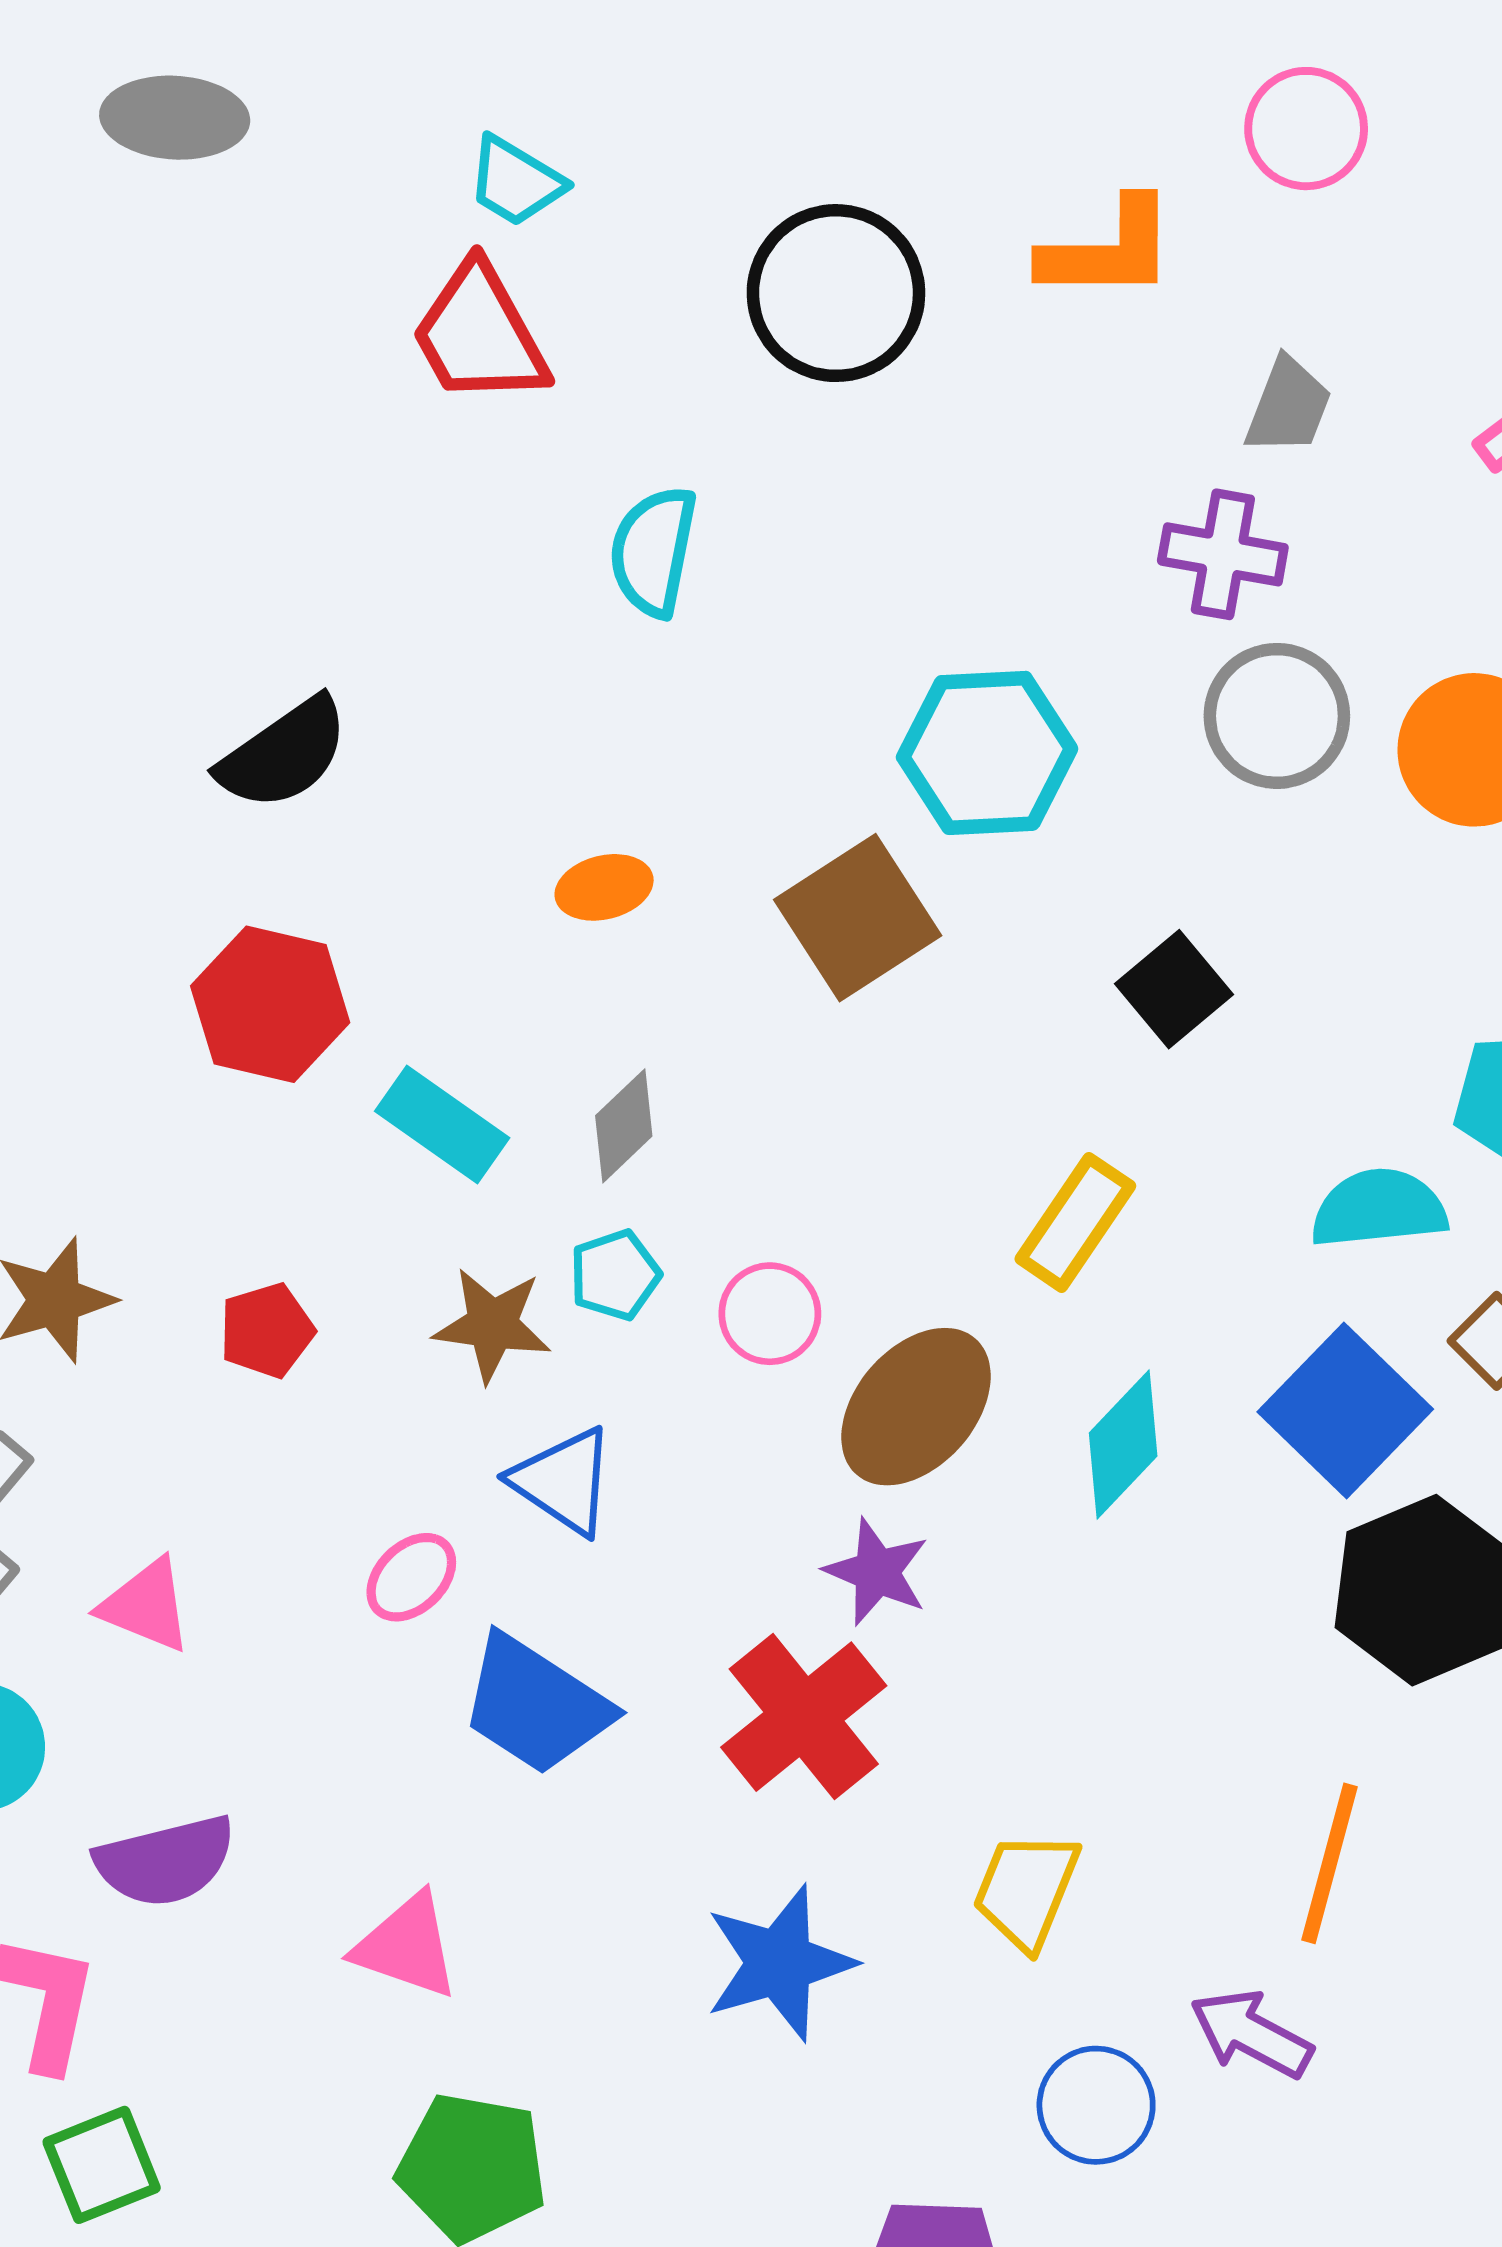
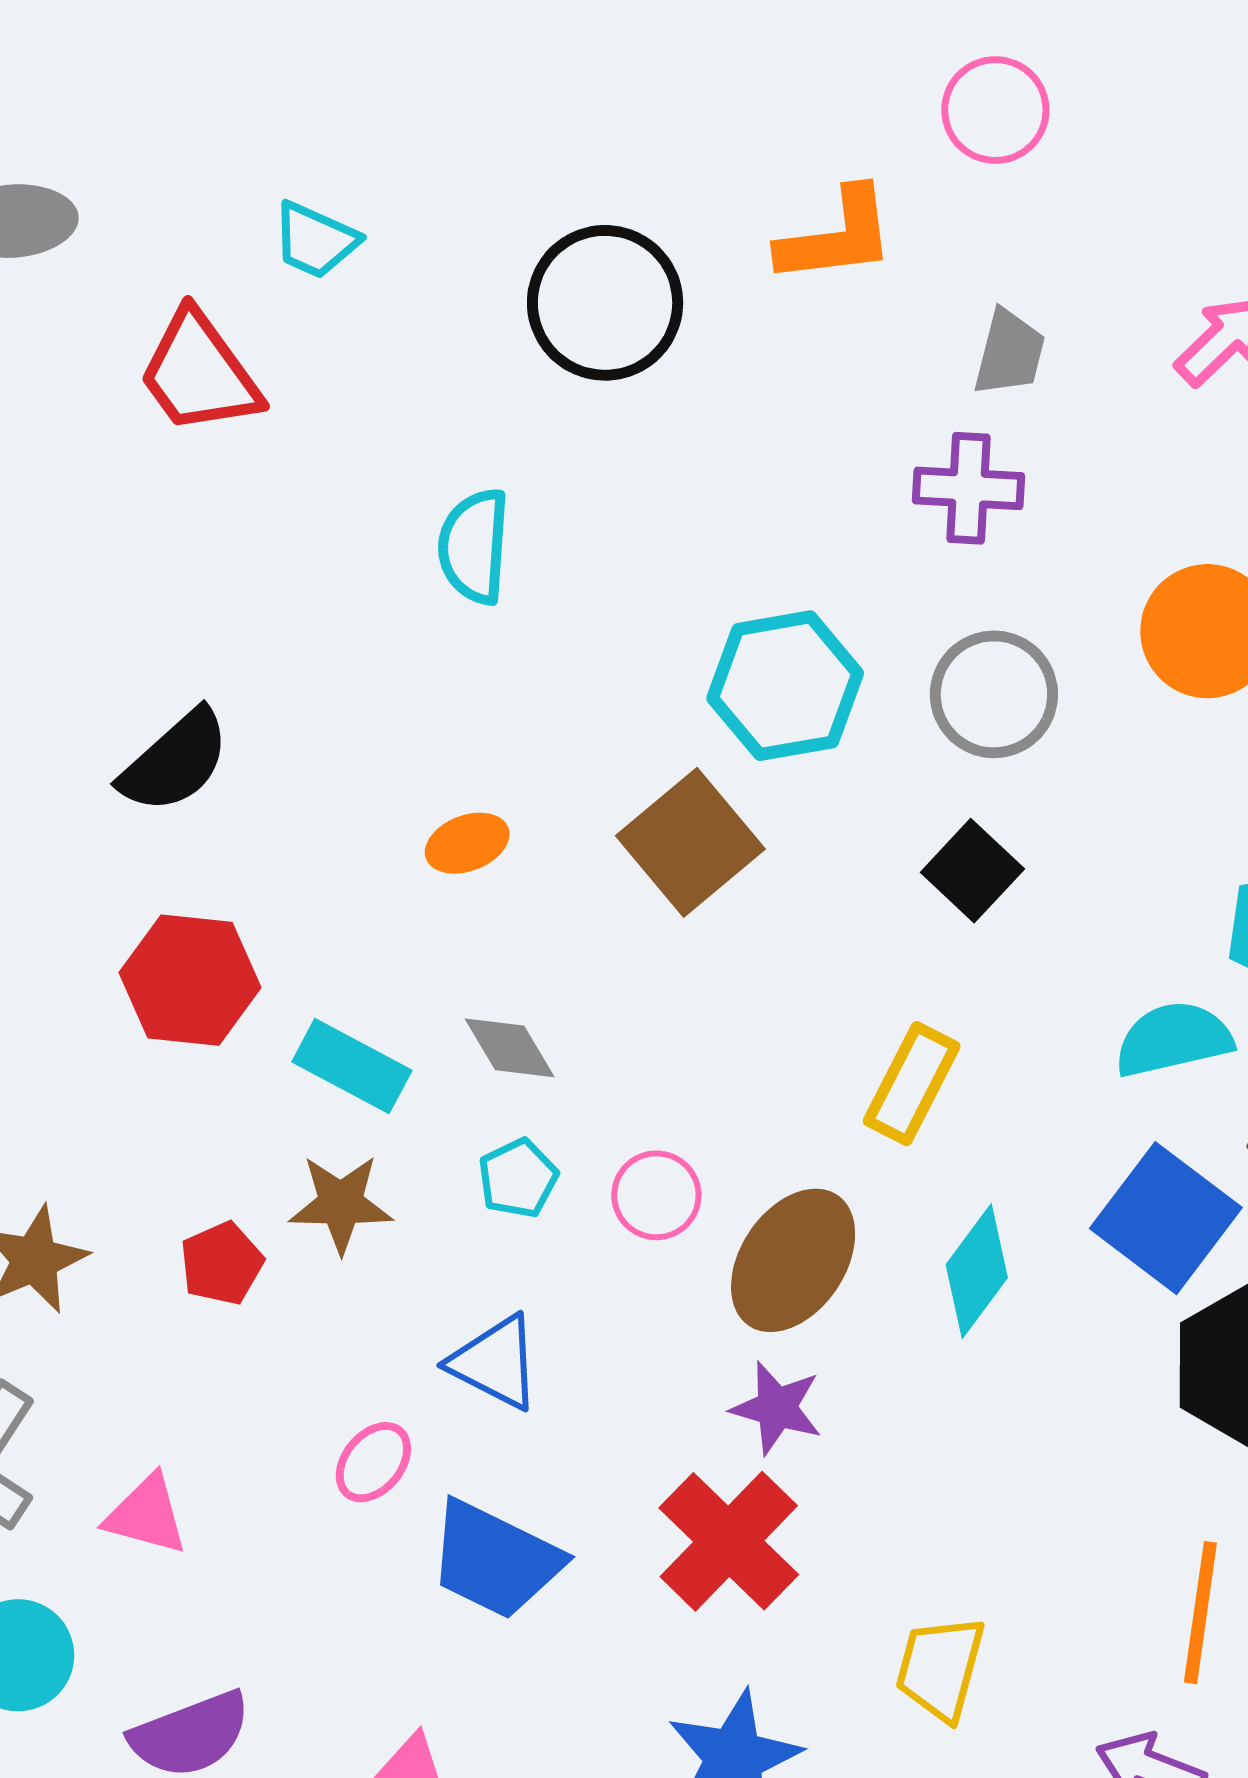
red trapezoid: (479, 334) -> (199, 373), moved
gray circle: (1277, 716) -> (994, 694), moved
gray diamond: (624, 1126) -> (510, 1048), turned -70
brown star: (492, 1325) -> (341, 1204), moved

